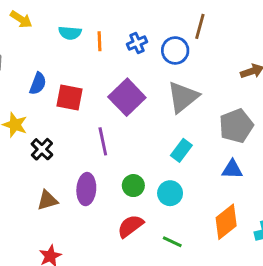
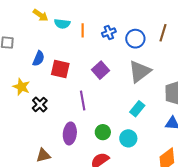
yellow arrow: (21, 19) -> (41, 15), moved
brown line: (200, 26) -> (163, 33), moved
purple square: (127, 97) -> (100, 70), size x0.7
brown triangle: (47, 200) -> (43, 155), moved

